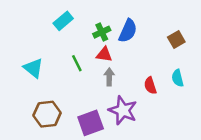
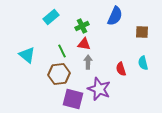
blue semicircle: (128, 31) -> (115, 16), moved
brown square: (176, 40) -> (142, 32), turned 32
brown hexagon: (47, 114) -> (59, 74), moved
purple square: (91, 123) -> (73, 99), turned 35

